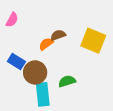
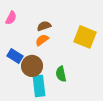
brown semicircle: (58, 35) -> (44, 26), moved
green semicircle: (67, 81) -> (61, 74), turned -84

